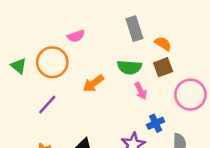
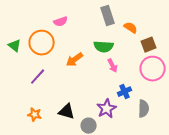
brown square: (163, 67) -> (149, 45), moved

